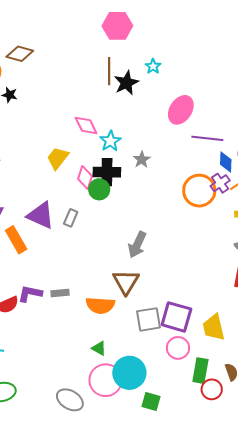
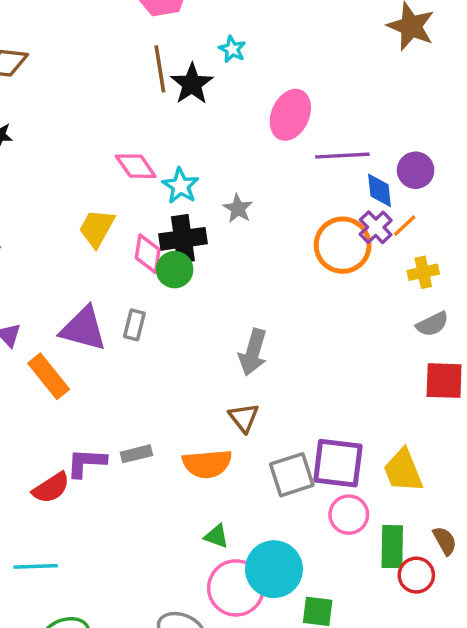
brown triangle: (126, 282) -> (244, 418), size x0.7

